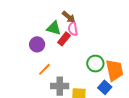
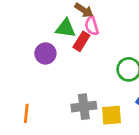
orange line: (44, 69) -> (26, 113), moved, turned -32

